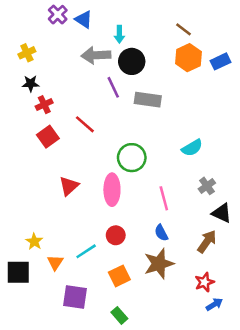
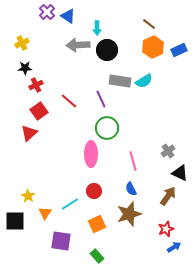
purple line: (113, 87) -> (101, 99), moved
cyan semicircle: (192, 148) -> (144, 81), moved
red triangle: (69, 186) -> (29, 133), moved

